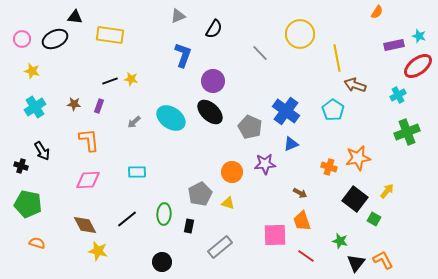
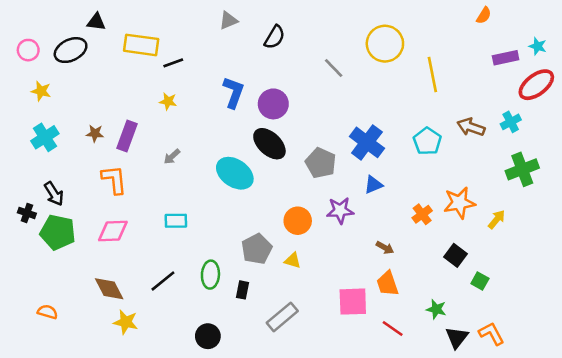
blue L-shape: (183, 55) -> (234, 92), moved
black line: (110, 81) -> (173, 63), moved
brown arrow: (355, 85) -> (471, 127), moved
purple rectangle: (99, 106) -> (127, 136), size x1.6
cyan ellipse: (171, 118) -> (235, 173), moved
orange cross: (329, 167) -> (422, 214), turned 35
yellow arrow: (387, 191) -> (497, 219), moved
black square: (355, 199) -> (456, 255), size x0.7
green pentagon: (28, 204) -> (58, 232), moved

